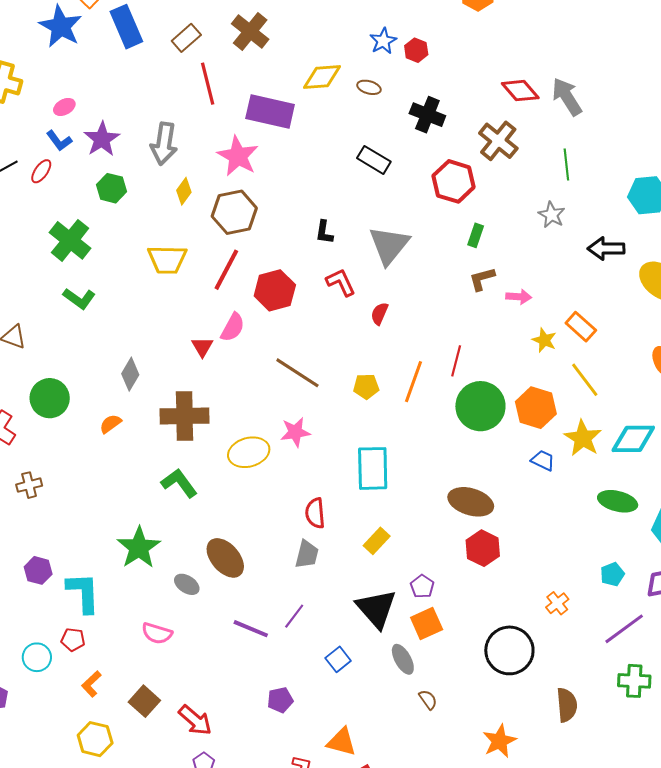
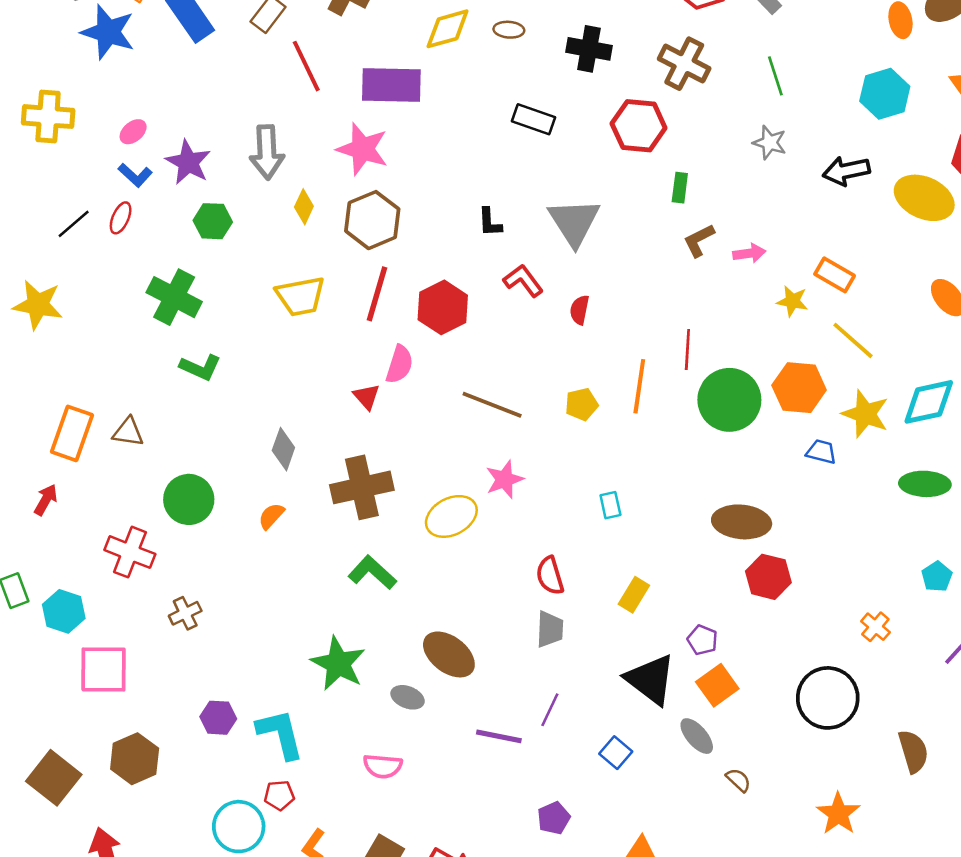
cyan rectangle: (373, 468) -> (610, 505), size x0.5
cyan circle: (37, 657) -> (239, 827), size x1.4

